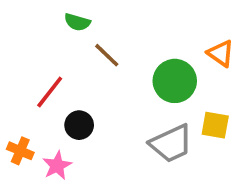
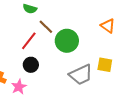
green circle: (175, 81) -> (67, 41), moved
red line: (50, 92) -> (29, 41), moved

